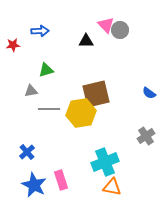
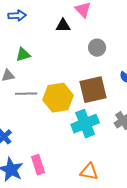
gray circle: (120, 30) -> (97, 48), moved
brown square: (96, 94) -> (93, 90), moved
cyan cross: (105, 162) -> (85, 124), moved

